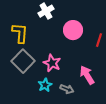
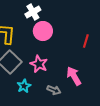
pink circle: (73, 30) -> (43, 31), moved
cyan star: (45, 85) -> (24, 86), moved

